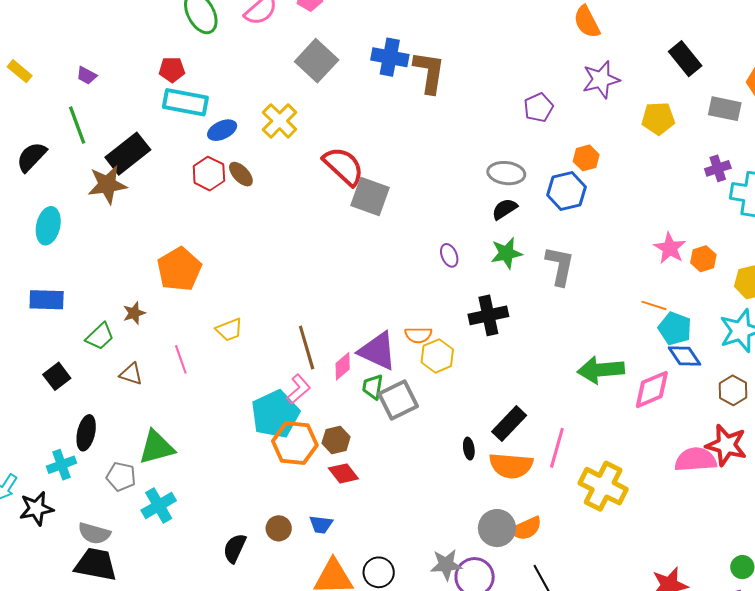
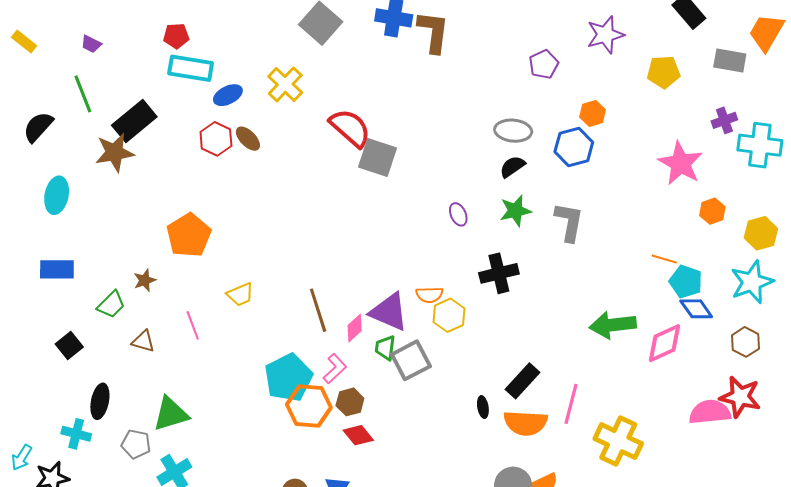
pink star: (670, 248) -> (680, 163), moved, size x1.4
pink L-shape: (299, 389) -> (335, 369), moved
cyan cross: (62, 465) -> (76, 434), turned 36

